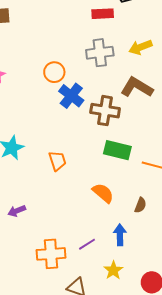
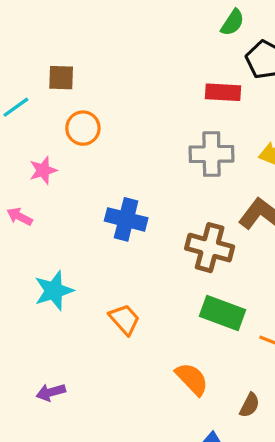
orange circle: (54, 72) -> (83, 128), moved
blue cross: (71, 96) -> (126, 219), moved, turned -30
orange trapezoid: (57, 161) -> (125, 319), turned -30

